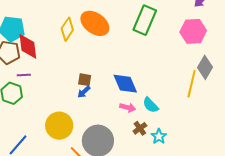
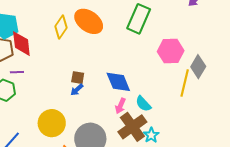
pink hexagon: (193, 31) -> (171, 51), moved
pink arrow: (128, 107) -> (120, 106), turned 98
brown cross: (140, 128) -> (132, 127), size x2.0

